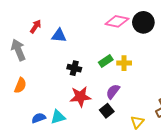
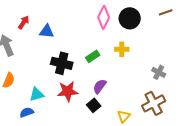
pink diamond: (117, 21) -> (104, 17), turned -75
yellow cross: (124, 63) -> (122, 49), moved
black cross: (74, 68) -> (62, 63), size x1.5
cyan triangle: (58, 117) -> (37, 94), moved

